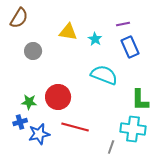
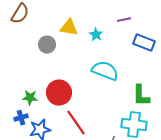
blue rectangle: (130, 47) -> (144, 43), moved, turned -45
gray circle: (33, 51) -> (47, 45), moved
red line: (75, 127) -> (76, 123), turned 40

